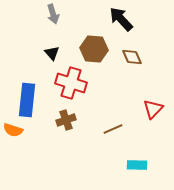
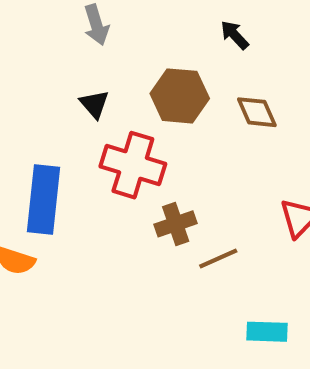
black arrow: (121, 19) -> (235, 35), size x0.6
brown cross: (66, 120) -> (176, 224), moved

